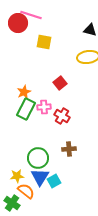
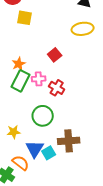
yellow square: (44, 42) -> (25, 18), moved
brown cross: (69, 149) -> (69, 141), moved, size x1.5
green circle: (38, 158) -> (43, 116), moved
yellow star: (17, 176) -> (14, 132), moved

